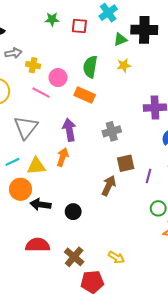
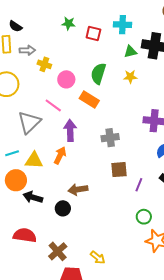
cyan cross: (108, 13) -> (122, 25), turned 30
pink line: (41, 93) -> (53, 105), moved
brown arrow: (109, 186) -> (78, 189), moved, turned -132

